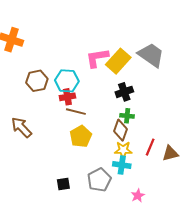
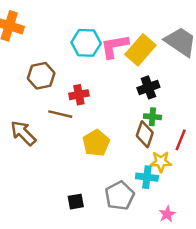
cyan hexagon: (67, 81) -> (86, 43), moved
brown line: (76, 112) -> (60, 114), moved
red line: (150, 147) -> (181, 140), moved
yellow star: (123, 150) -> (161, 162), moved

